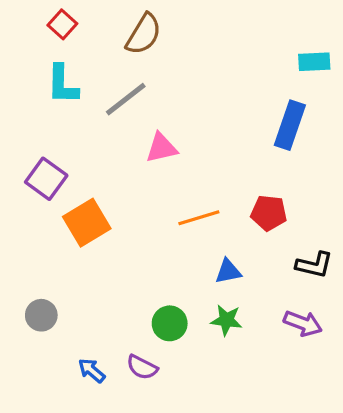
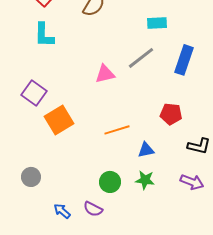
cyan rectangle: (314, 62) -> (157, 23), moved
gray line: (126, 99) -> (141, 58), moved
orange line: (199, 218) -> (117, 130), moved

